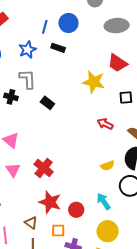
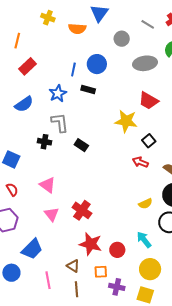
black square: (126, 97) -> (149, 141), moved, turned -32

